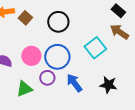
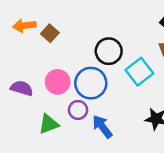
black circle: (58, 22) -> (109, 51), moved
blue arrow: (74, 83) -> (102, 127), moved

